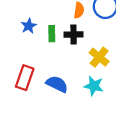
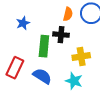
green rectangle: (52, 34) -> (44, 46), moved, size x1.5
yellow cross: (99, 57) -> (81, 57), turned 36

